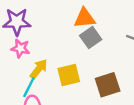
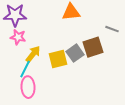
gray square: (91, 38) -> (75, 53), moved
brown square: (108, 85) -> (93, 47), moved

